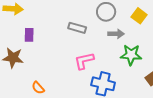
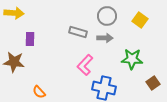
gray arrow: (116, 34) -> (105, 38), moved
pink L-shape: (84, 61) -> (85, 65), turned -35

